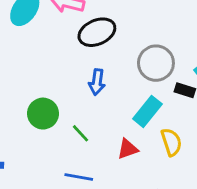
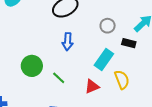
gray circle: (156, 63) -> (108, 26), size x0.6

